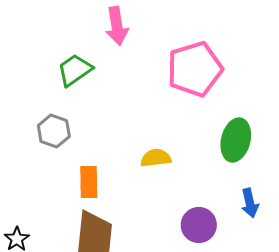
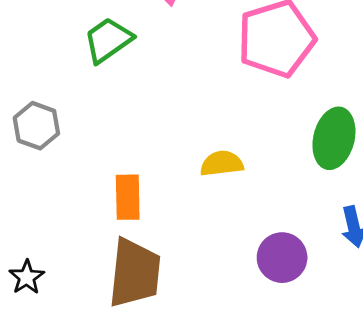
gray hexagon: (54, 131) -> (36, 126), moved

